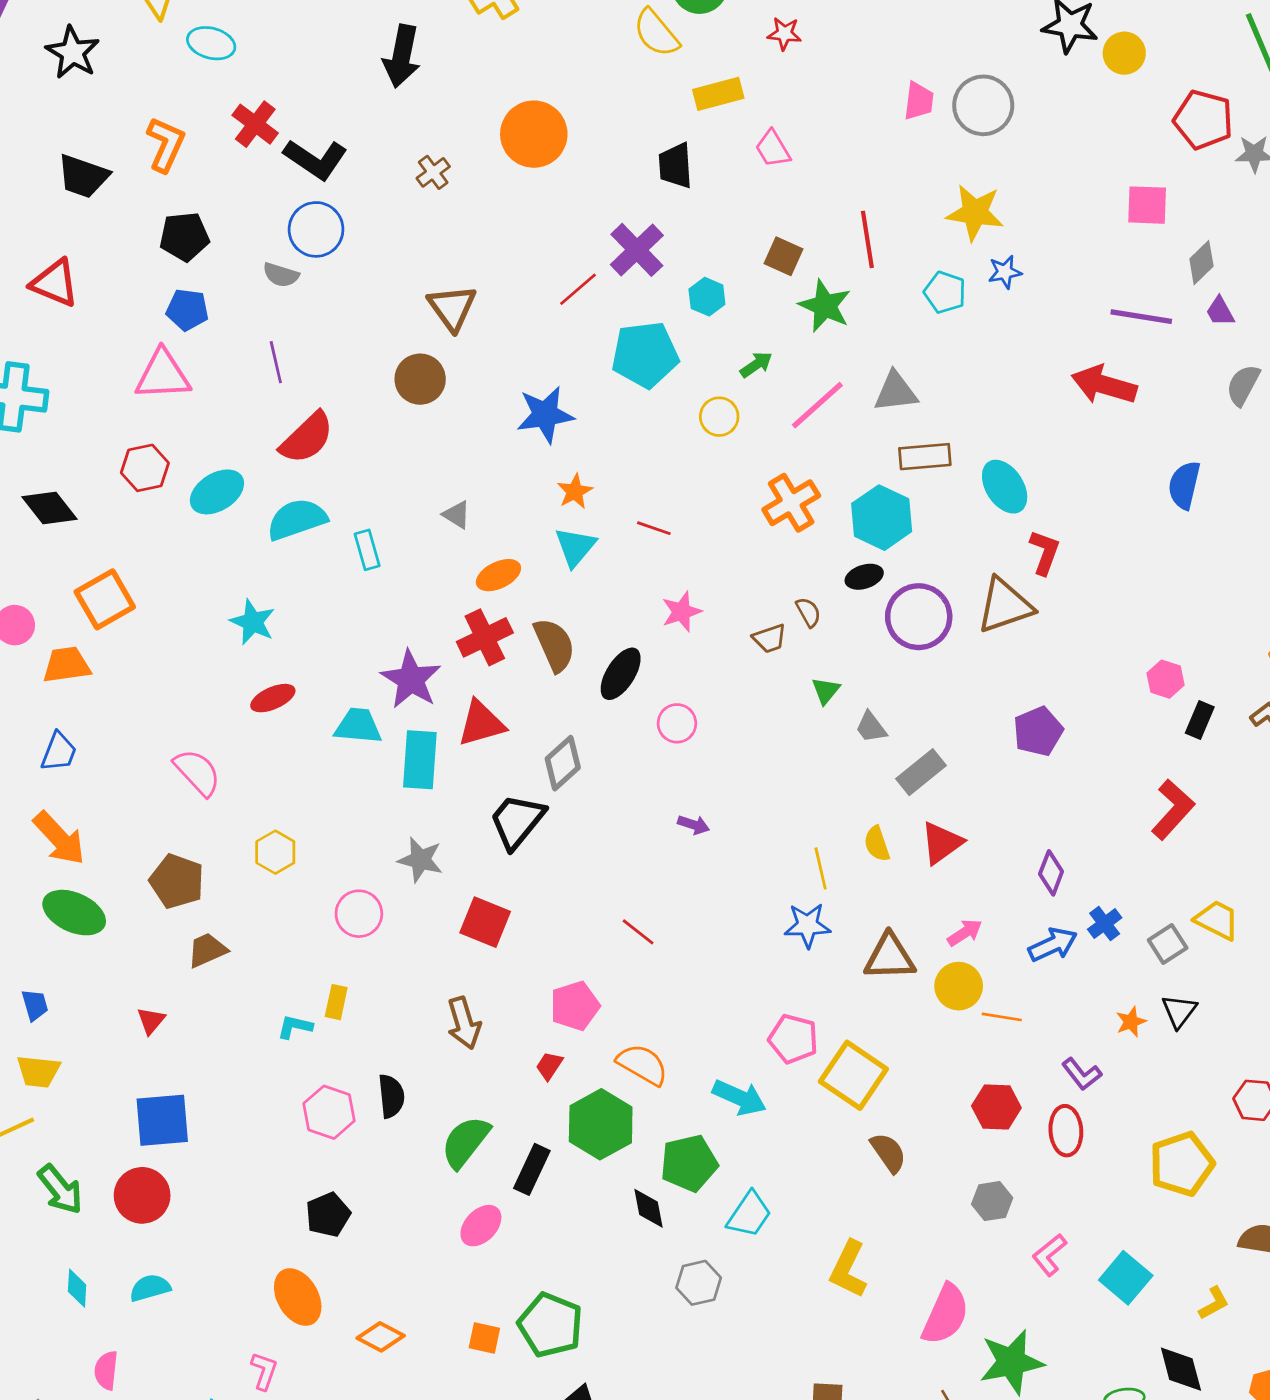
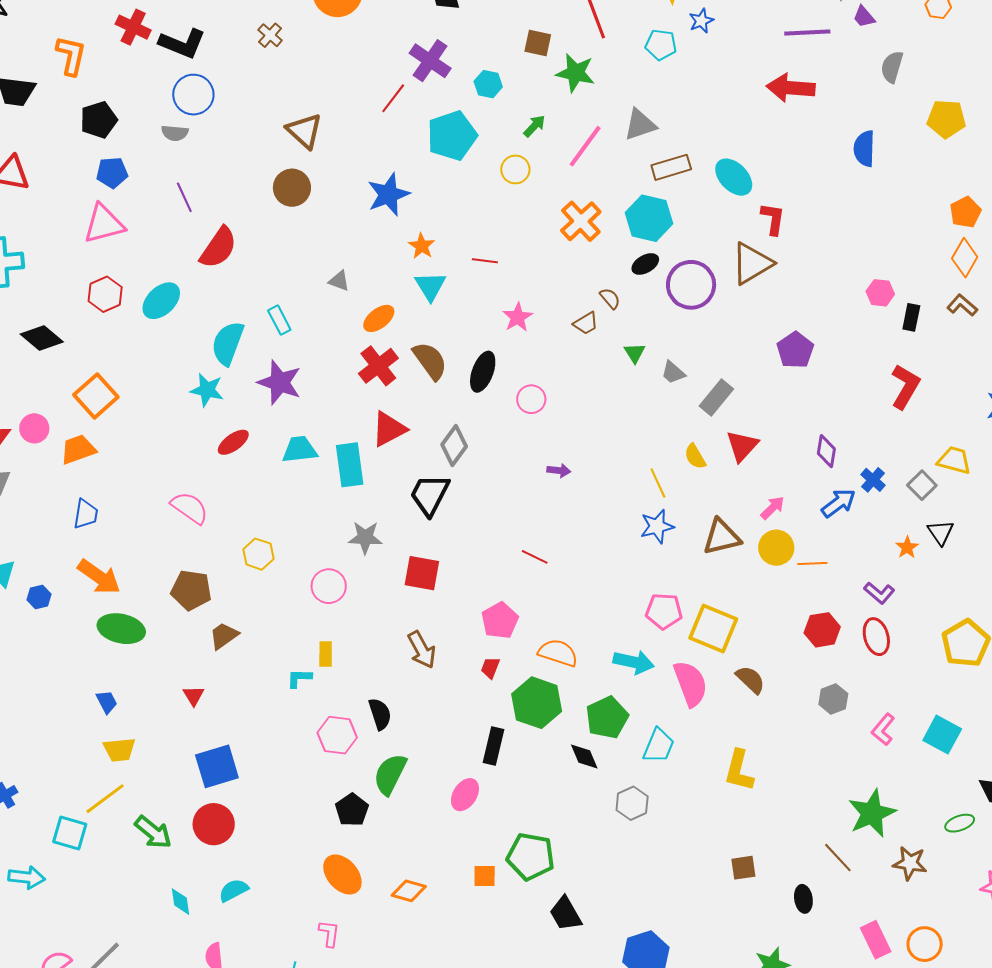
cyan semicircle: (297, 519) -> (228, 343), moved, turned -39
purple star: (411, 679) -> (280, 382), moved
green semicircle: (465, 1142) -> (390, 774), moved
pink semicircle: (946, 1314) -> (691, 684), moved, turned -33

